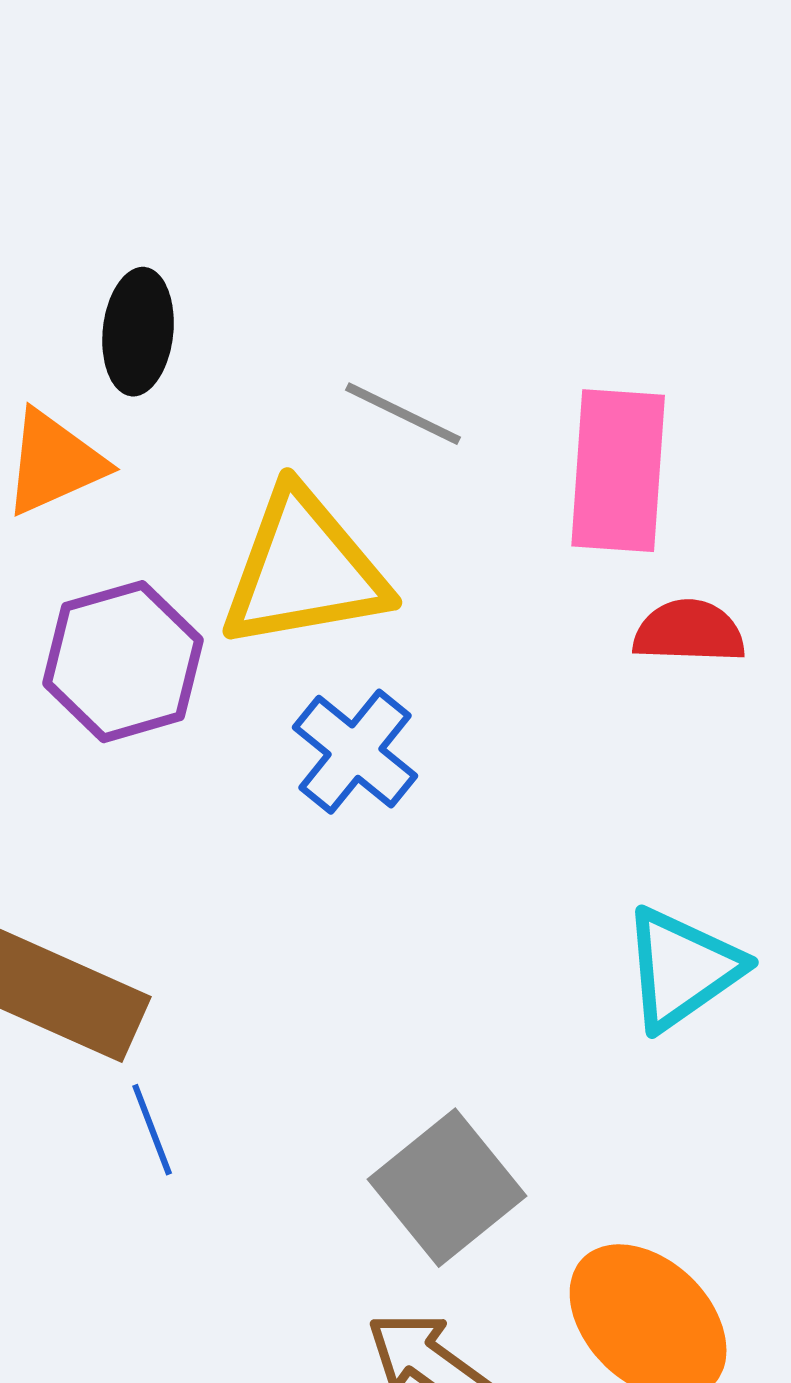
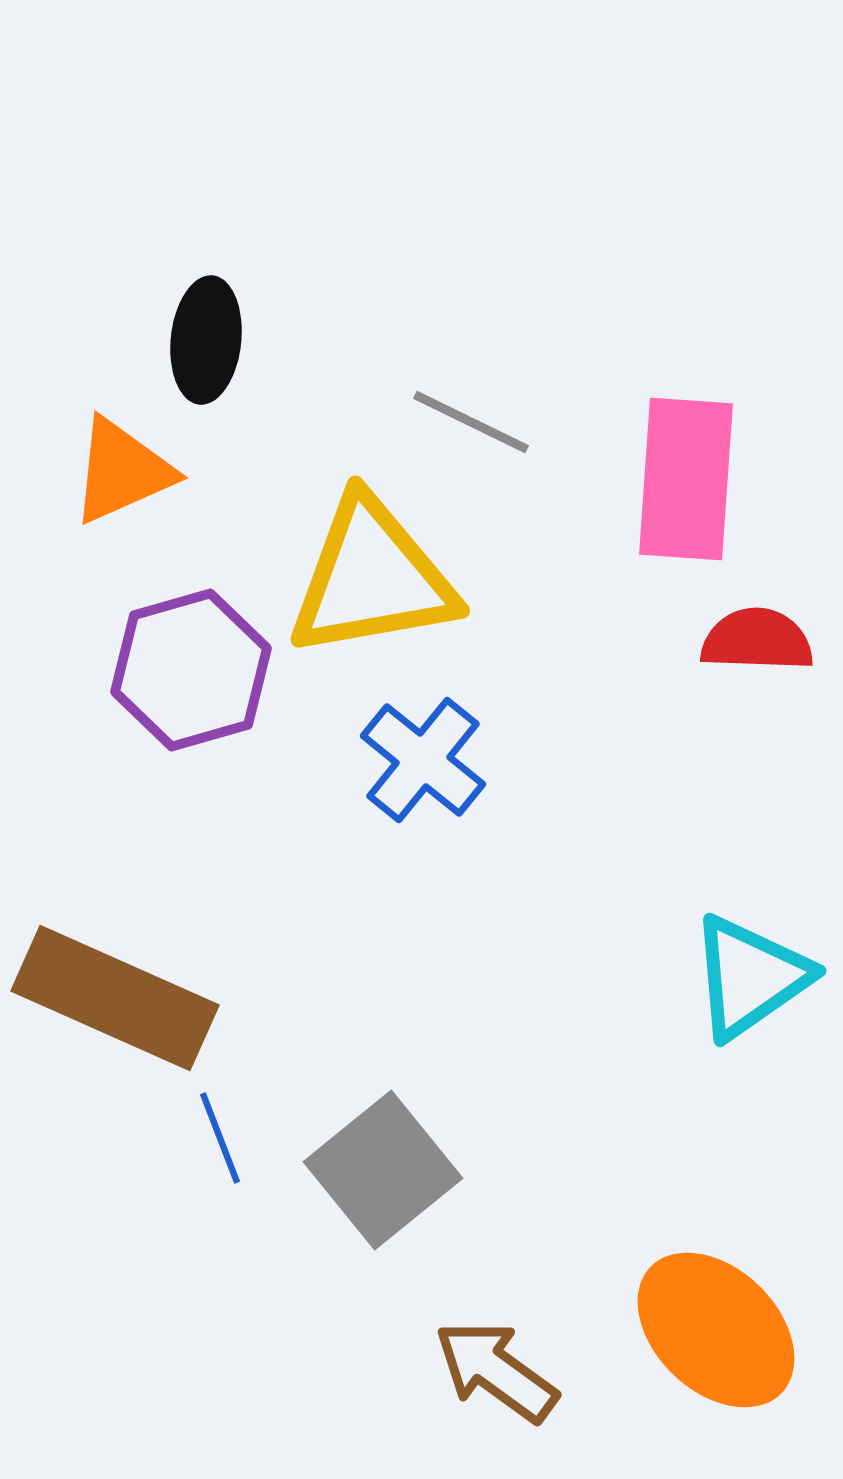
gray square: (447, 1188) -> (383, 1170), moved

